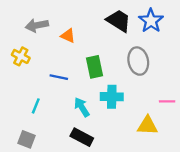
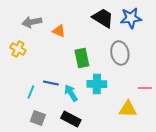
blue star: (151, 21) -> (131, 18), turned 30
blue line: (59, 77) -> (51, 83), moved
gray square: (27, 139) -> (38, 118), moved

